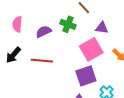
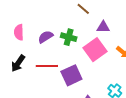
green cross: (68, 24) -> (69, 37), moved
purple square: (86, 76) -> (71, 75), moved

